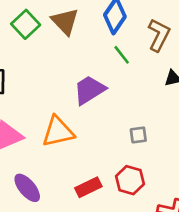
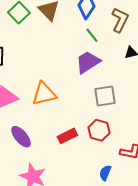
purple trapezoid: (89, 90) -> (88, 62), moved
gray square: (138, 135) -> (105, 96), size x1.6

